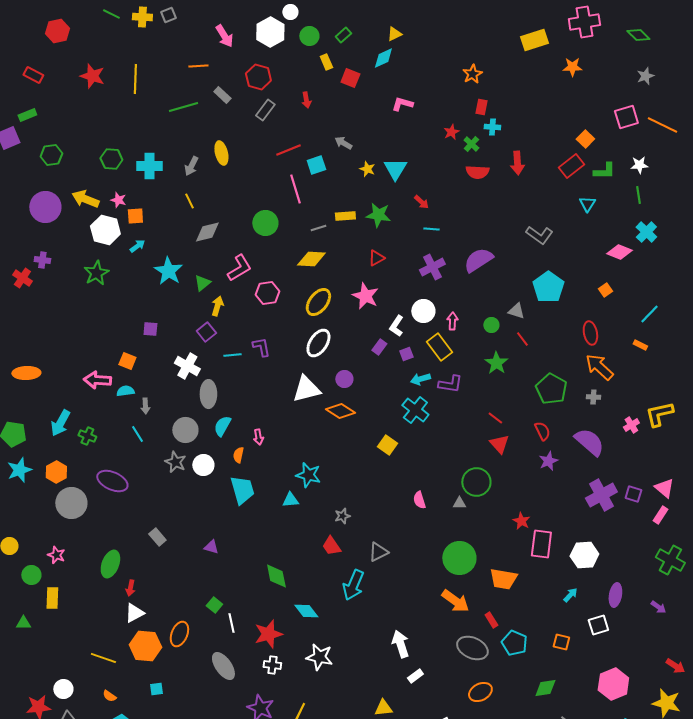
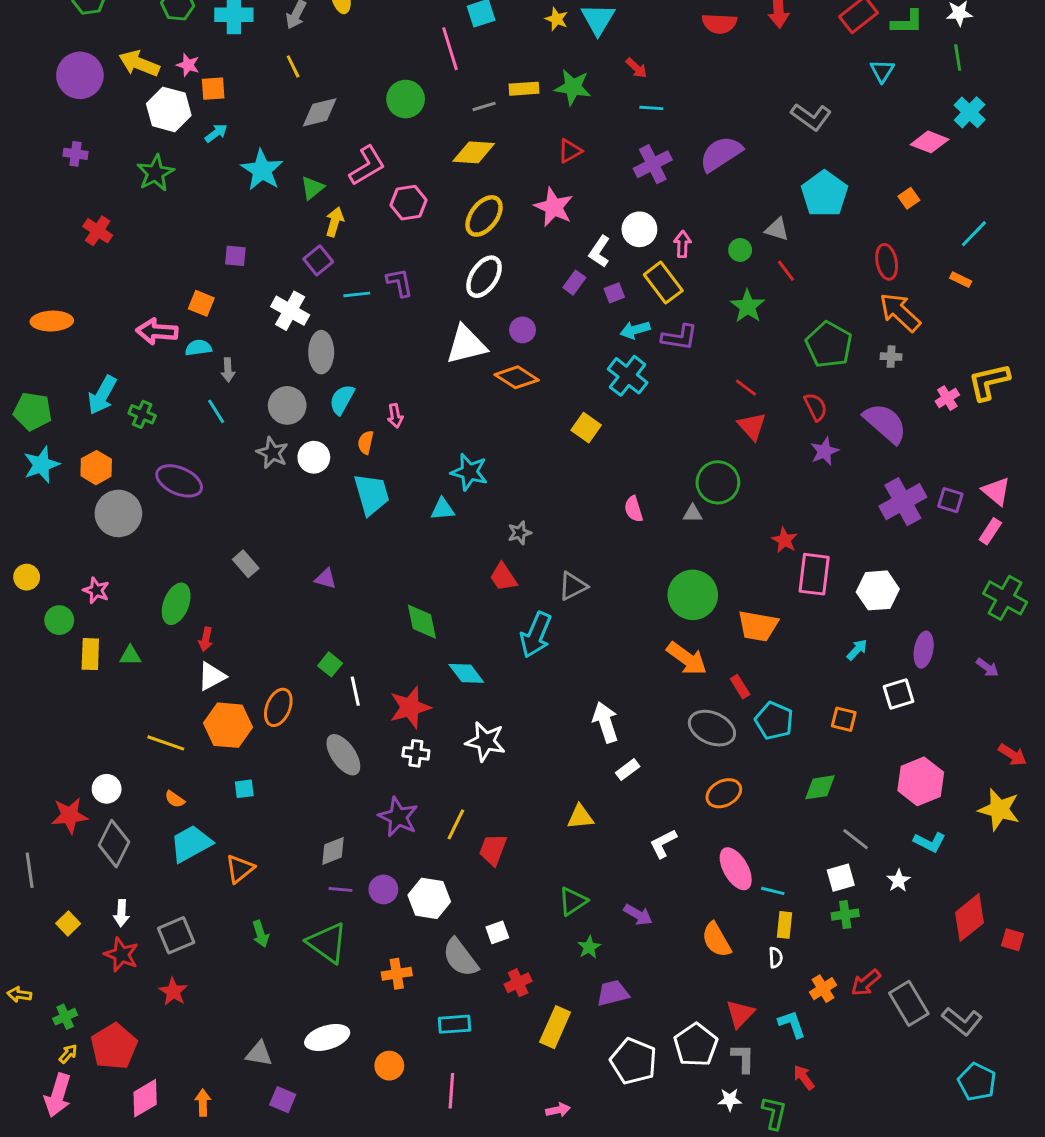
red cross: (22, 278) -> (98, 231), moved
green triangle: (23, 623) -> (130, 656), moved

